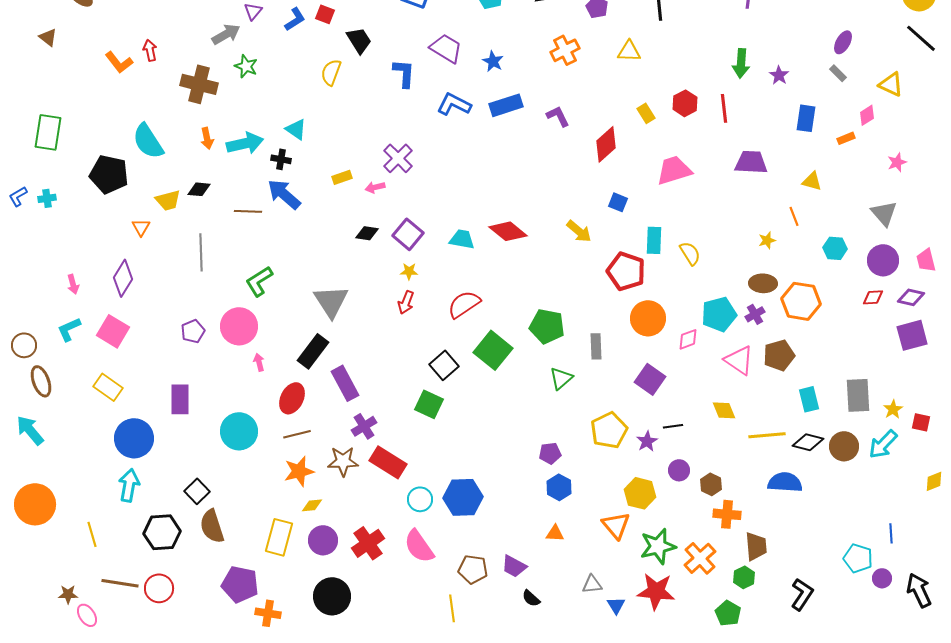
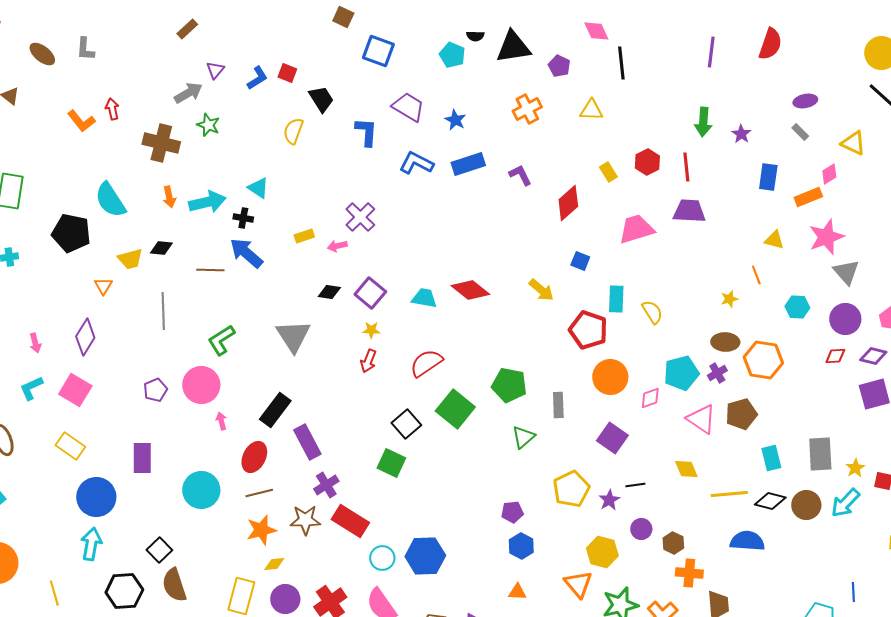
purple ellipse: (843, 42) -> (805, 101), turned 50
orange rectangle: (846, 138) -> (808, 197), size x1.5
purple trapezoid: (751, 162) -> (689, 211), moved
pink star: (897, 162) -> (826, 237), moved, size x1.8
gray triangle: (331, 301) -> (293, 336), moved

